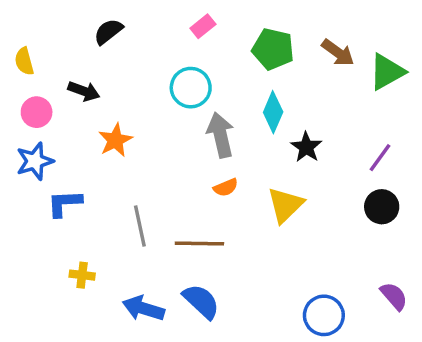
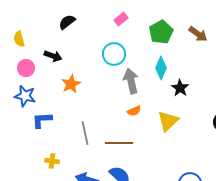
green pentagon: (273, 49) -> (161, 32), turned 30
blue star: (35, 161) -> (25, 96), turned 30

